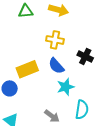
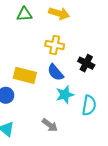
yellow rectangle: (27, 69) -> (25, 75), turned 35
cyan semicircle: (82, 110) -> (89, 105), moved

